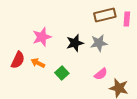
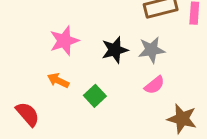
red semicircle: (18, 60) -> (28, 114), moved, turned -66
pink semicircle: (101, 74) -> (154, 85), moved

